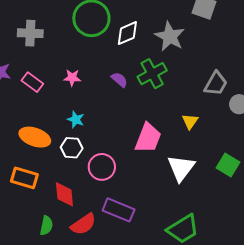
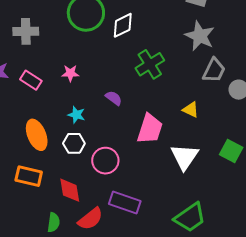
gray star: (170, 36) -> (200, 36), moved
purple semicircle: (119, 80) -> (114, 98), moved
yellow triangle: (190, 121) -> (191, 110), turned -36
orange ellipse: (35, 137) -> (37, 135), turned 52

